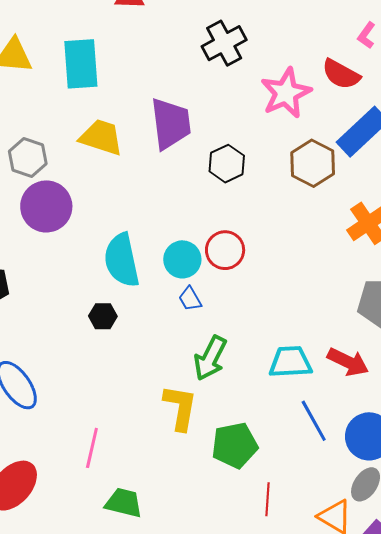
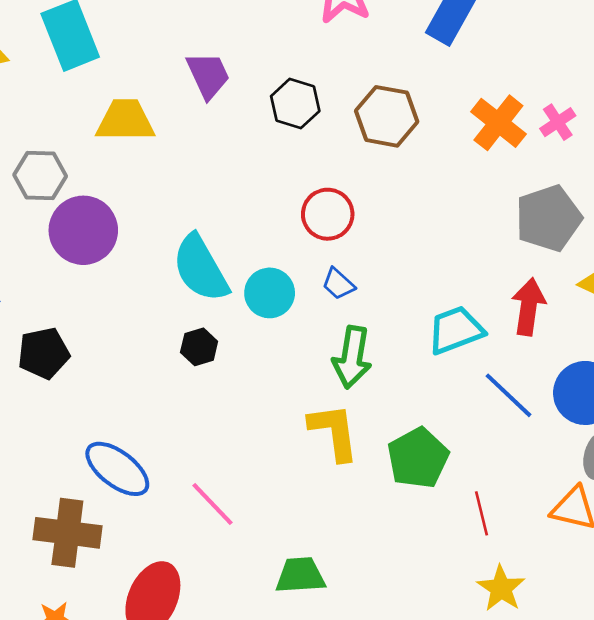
purple trapezoid: (171, 124) -> (208, 75), size x0.7
brown hexagon: (313, 163) -> (387, 116), moved
cyan circle: (182, 259) -> (270, 293), moved
blue trapezoid: (190, 299) -> (338, 284), moved
red arrow: (348, 362) -> (529, 307), turned -90
pink line: (92, 448) -> (212, 504), moved, turned -39

